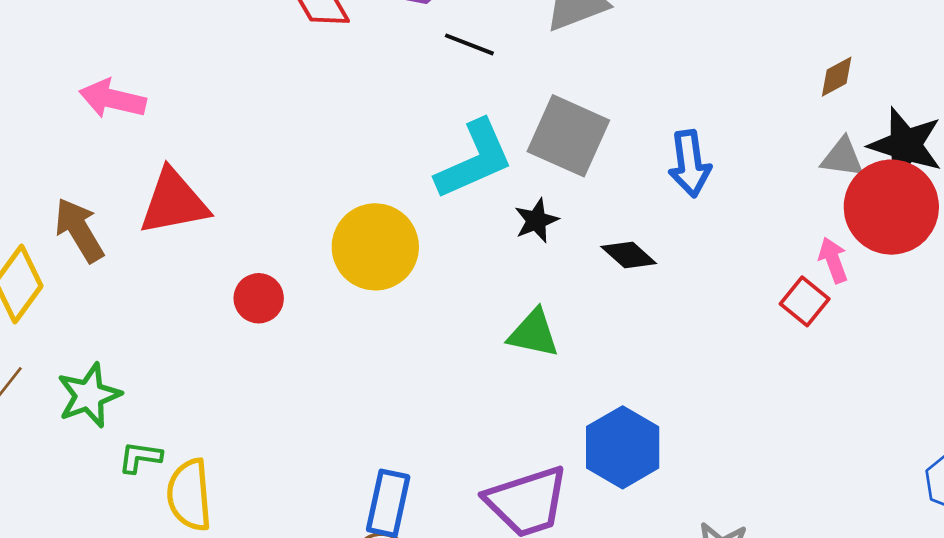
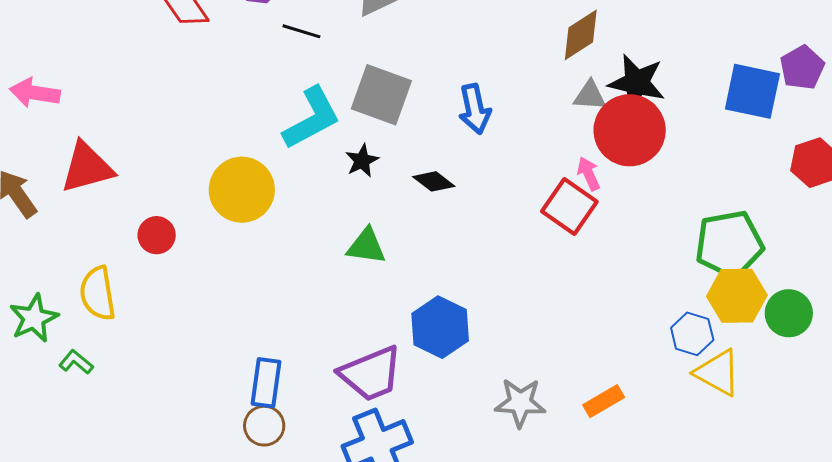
brown diamond: (837, 77) -> (581, 35), size x1.6
red square: (805, 301) -> (569, 206), size x1.5
green L-shape: (140, 457) -> (76, 362), turned 36
yellow semicircle: (189, 495) -> (98, 293), moved

